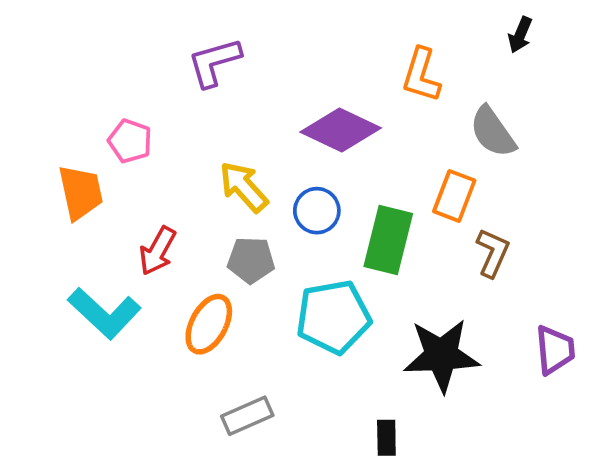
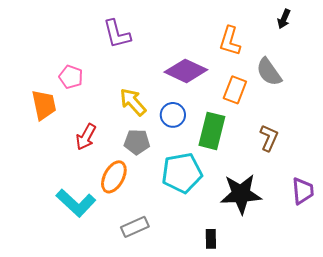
purple L-shape: (214, 62) -> (117, 34), turned -88
orange rectangle: (454, 196) -> (235, 90), moved
cyan L-shape: (104, 313) -> (76, 203), moved

